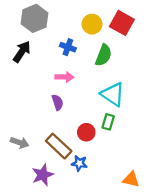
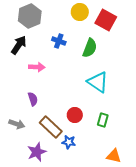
yellow circle: (92, 24) -> (80, 12), moved
pink arrow: (64, 77) -> (37, 67), moved
purple semicircle: (58, 102) -> (33, 99), moved
green rectangle: (108, 122) -> (103, 120), moved

